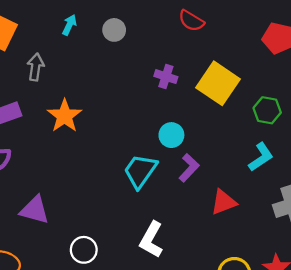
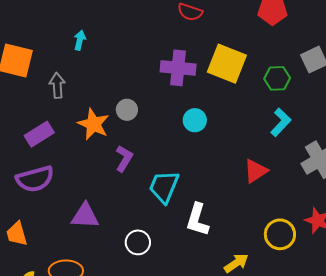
gray circle: (114, 30) -> (127, 110), moved
purple cross: (166, 77) -> (178, 68), size x1.6
purple L-shape: (189, 168) -> (124, 159), moved
cyan trapezoid: (140, 171) -> (164, 187), moved

